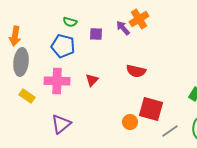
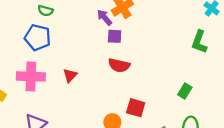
purple square: (96, 34) -> (115, 36), moved
red square: (151, 109) -> (136, 108), size x0.7

